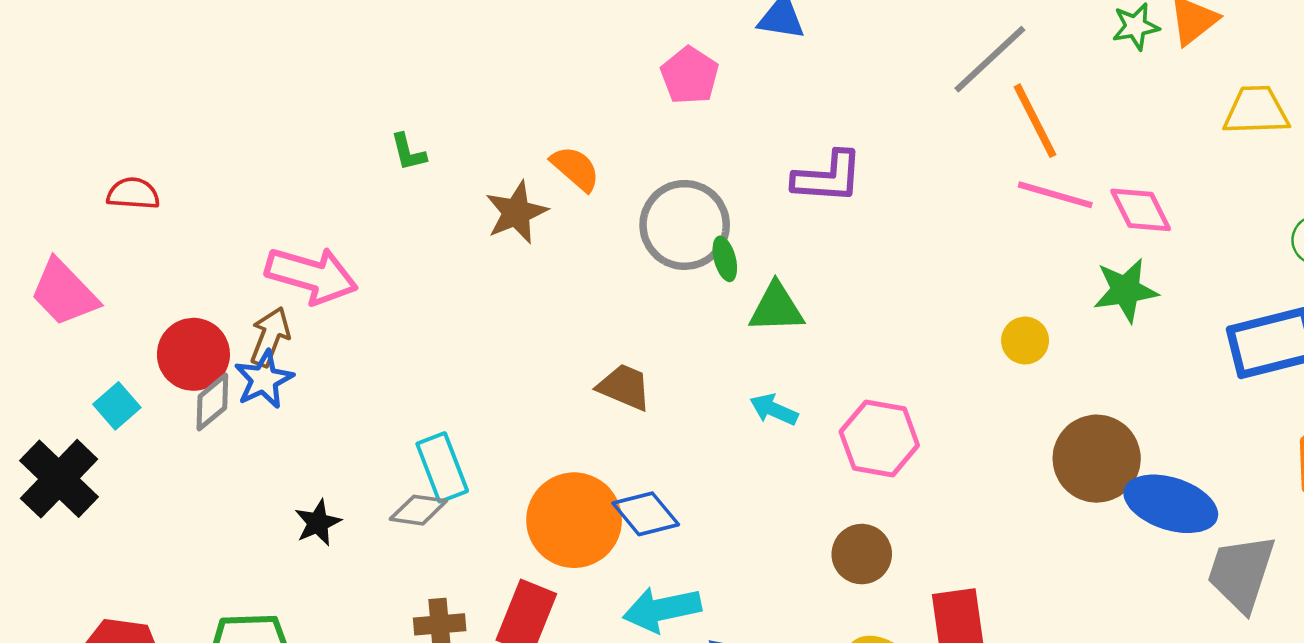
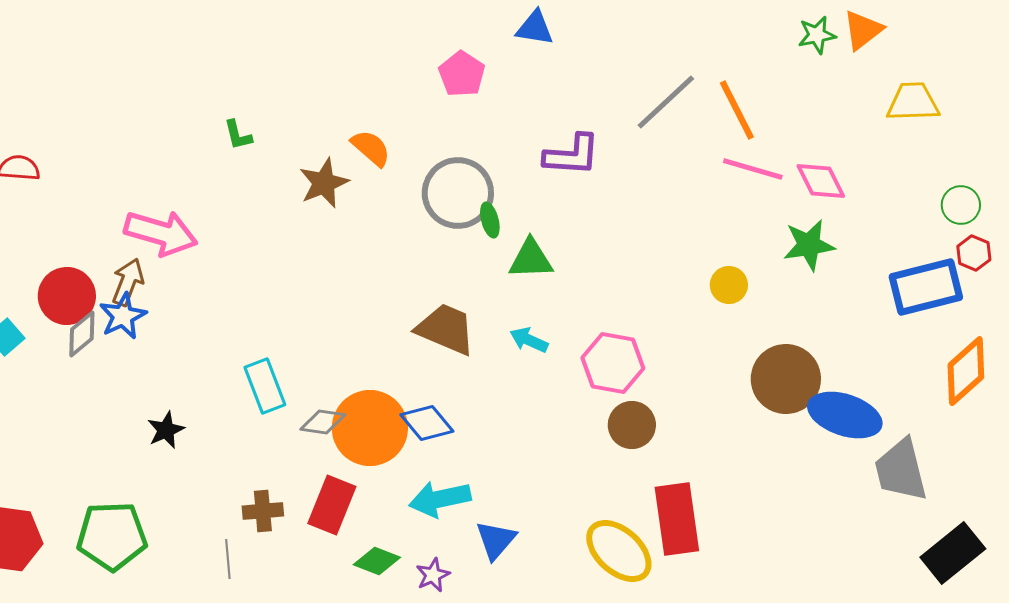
gray line: (990, 59) -> (666, 102), moved
brown trapezoid: (624, 387) -> (446, 329), moved, size x1.4
gray diamond: (418, 510) -> (323, 422), moved
brown circle: (862, 554) -> (632, 425), moved
gray trapezoid: (1241, 573) -> (901, 470), turned -32

